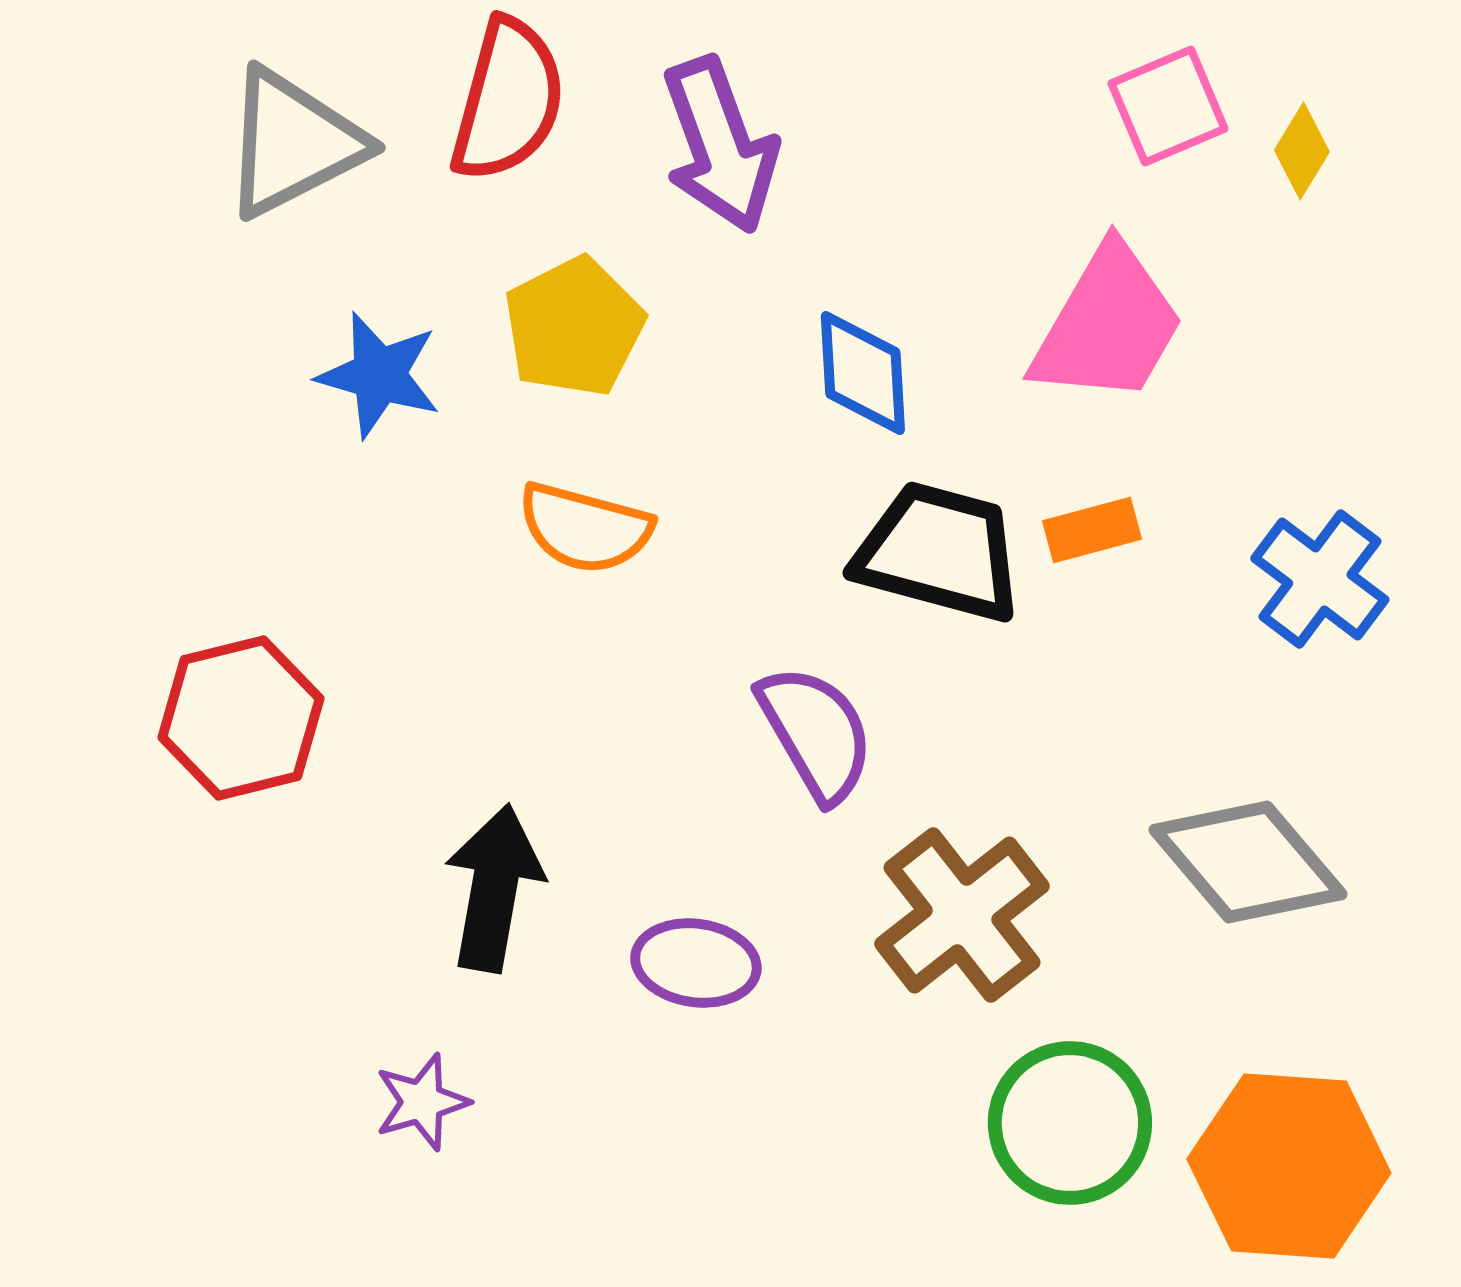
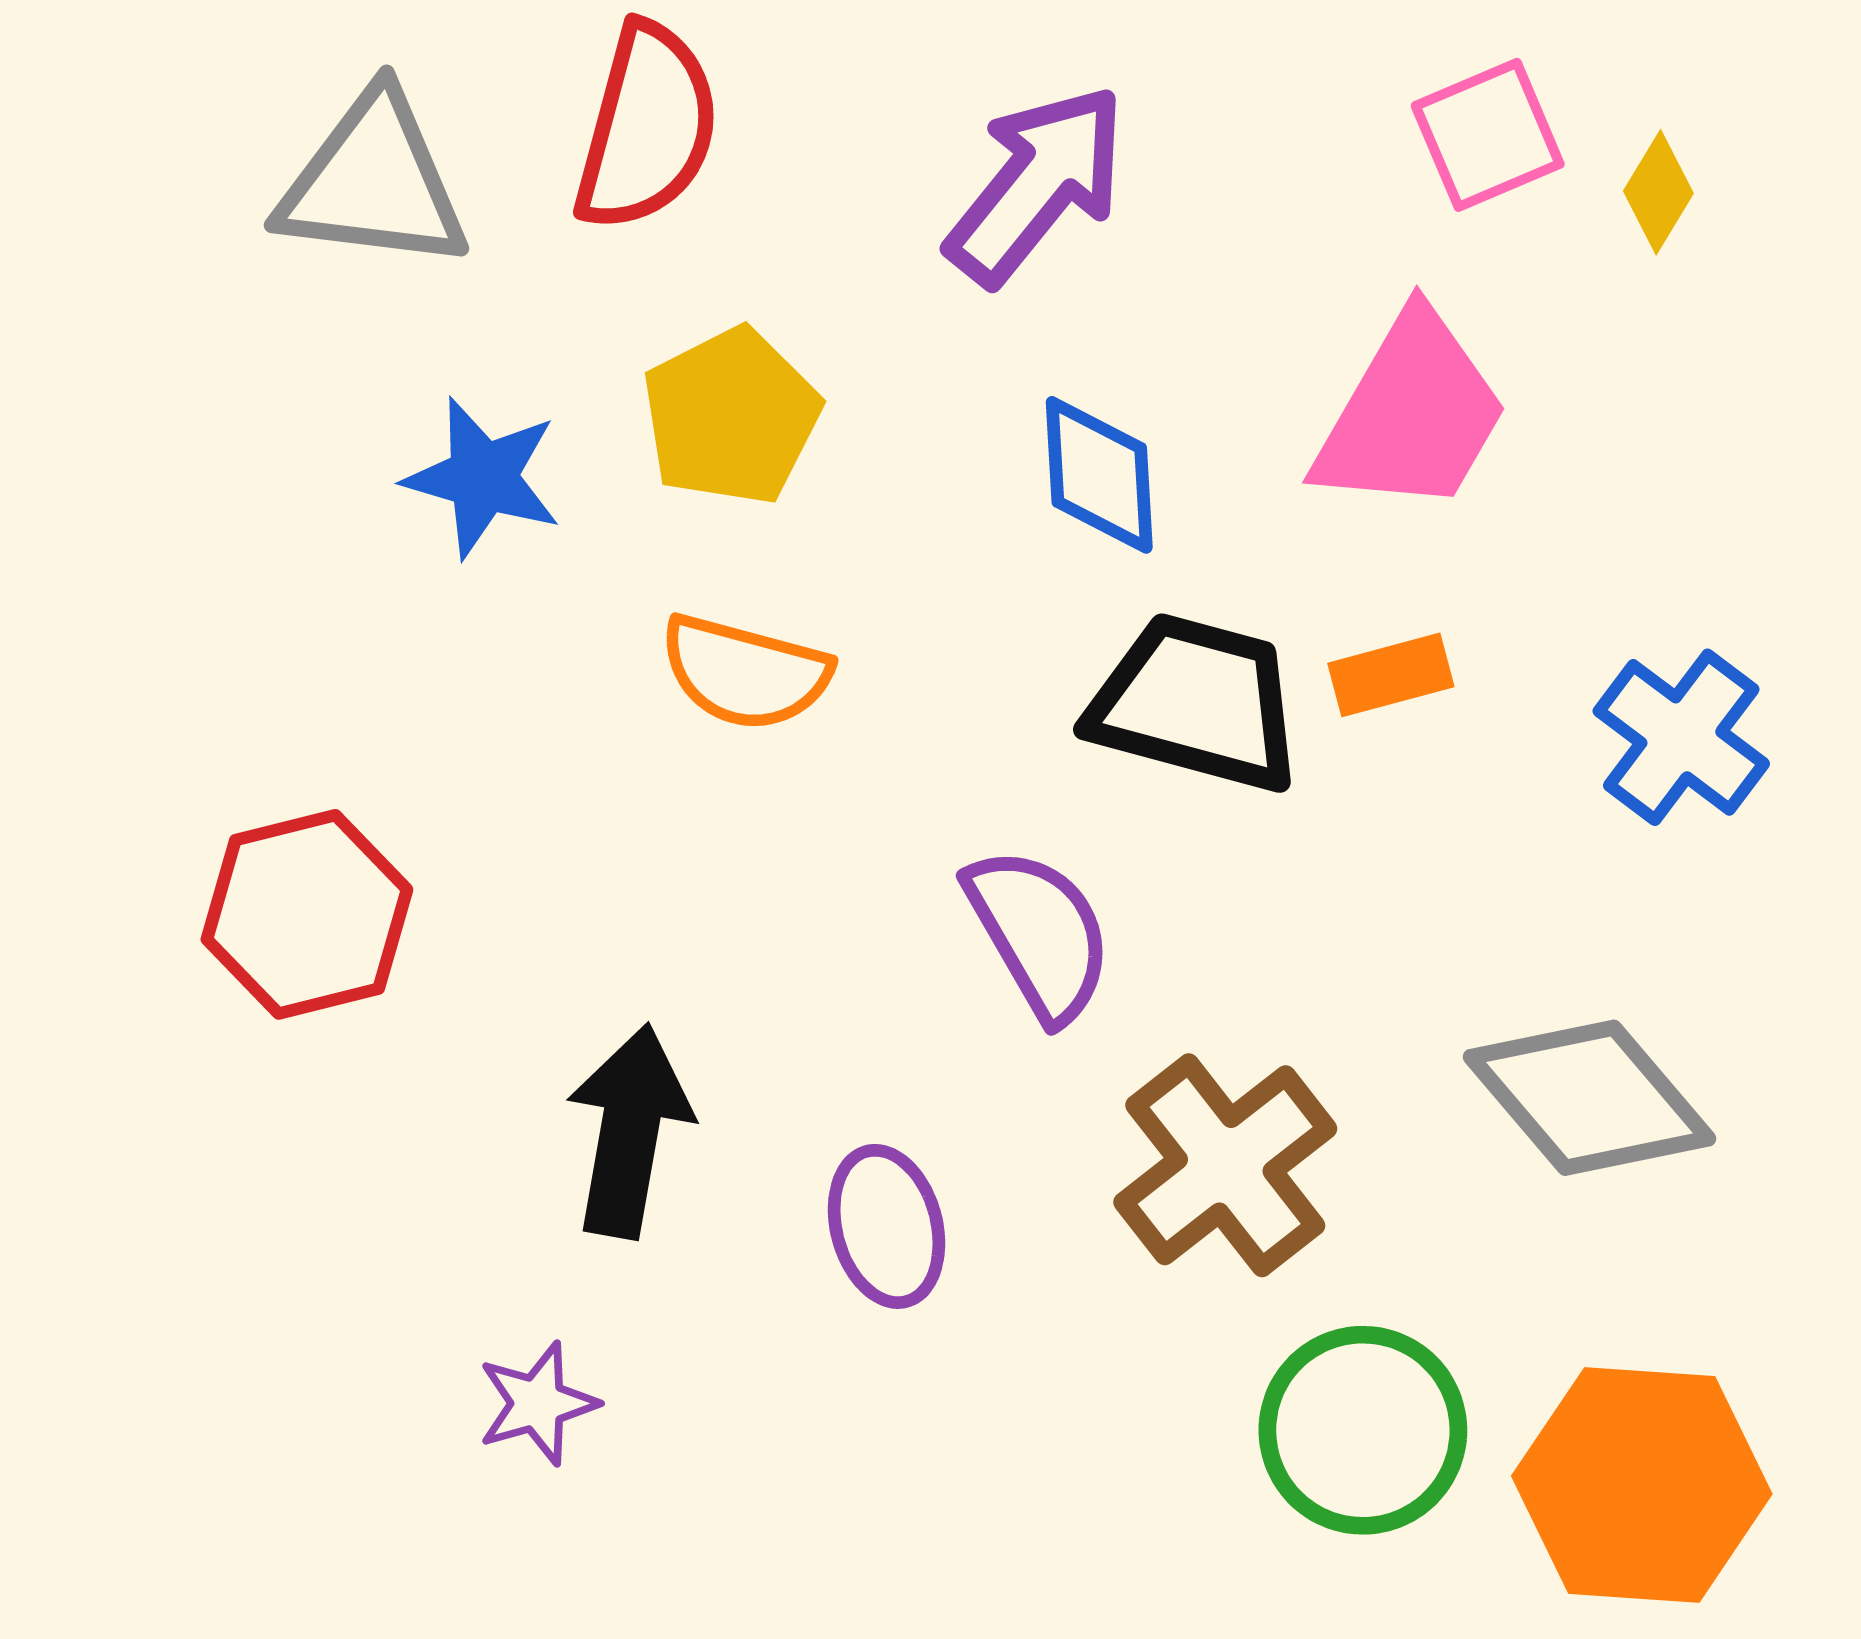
gray triangle: (293, 143) -> (373, 182), turned 34
purple arrow: (720, 145) -> (1037, 185), moved, turned -121
purple ellipse: (696, 963) -> (886, 1226), turned 67

